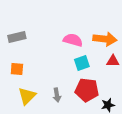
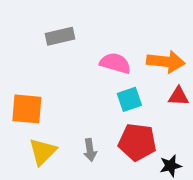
gray rectangle: (17, 37) -> (60, 36), moved
orange square: (17, 69) -> (27, 109), size x1.5

